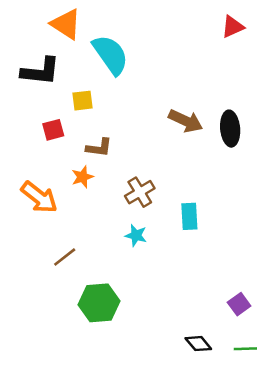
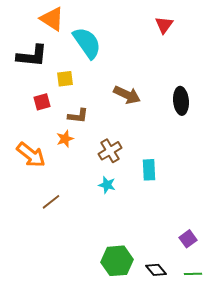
red triangle: (233, 27) -> (164, 25), moved, turned -30
brown arrow: (186, 121) -> (127, 95), moved
green hexagon: (99, 303) -> (117, 261), moved

